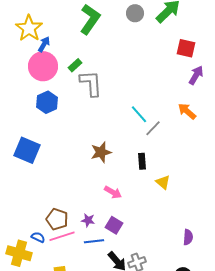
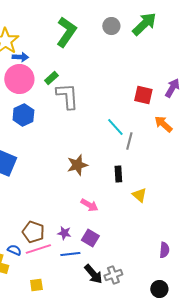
blue arrow: (44, 44) -> (20, 57), turned 63
red square: (186, 48) -> (143, 95), moved
gray line: (153, 128) -> (129, 141), turned -30

